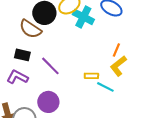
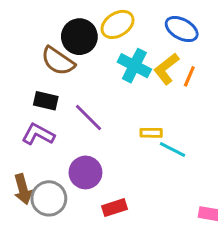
cyan cross: (83, 17) -> (134, 66), moved
orange line: (116, 50) -> (189, 76), moved
yellow L-shape: (118, 66) -> (166, 69), moved

